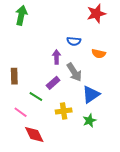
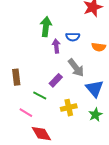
green arrow: (21, 15) -> (46, 27), moved
purple arrow: (57, 57) -> (56, 46), moved
blue triangle: (91, 95) -> (95, 89), turned -30

